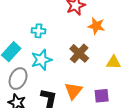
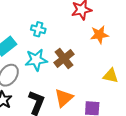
orange star: (96, 26) -> (99, 35), turned -30
brown cross: (79, 53) -> (64, 58), moved

